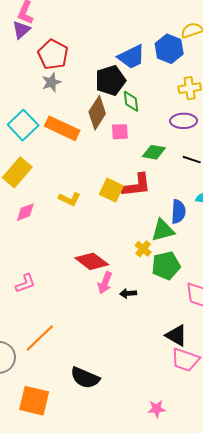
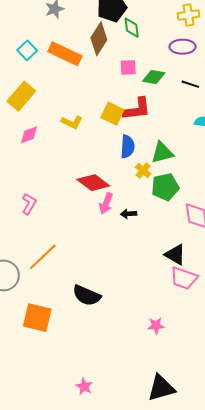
cyan square: (23, 125) -> (27, 50), size x0.7
pink square: (120, 132) -> (128, 67), moved
blue semicircle: (178, 212) -> (128, 147), moved
pink L-shape: (25, 283) -> (29, 204), turned -40

